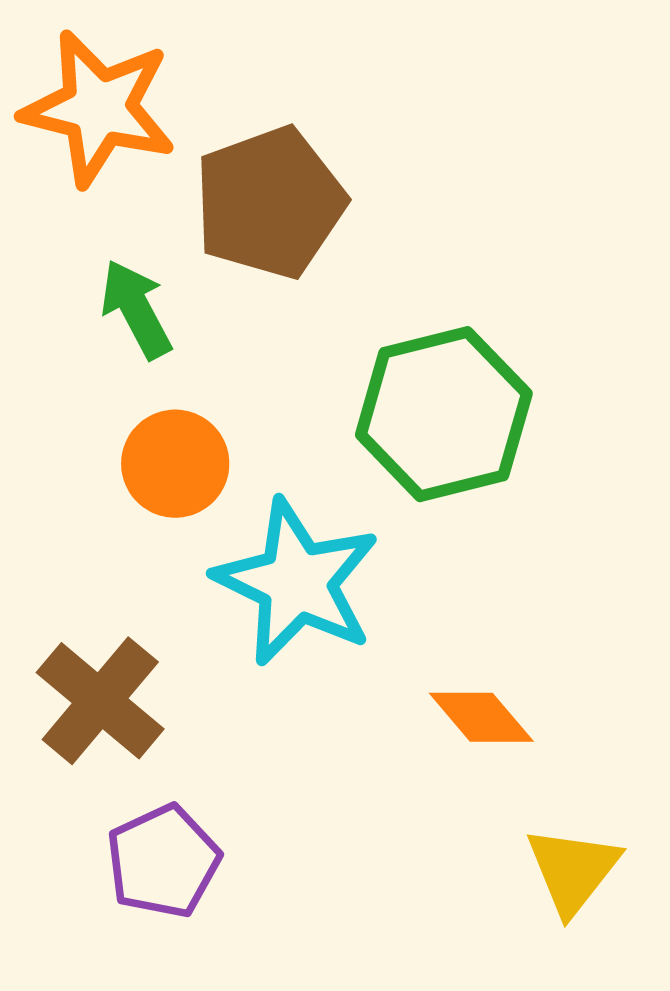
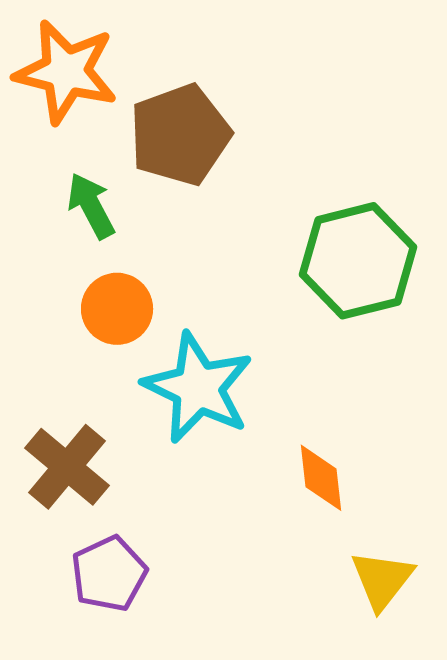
green hexagon: (444, 414) -> (358, 261), moved
orange diamond: (481, 717) -> (321, 478), turned 34

